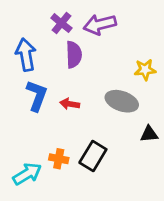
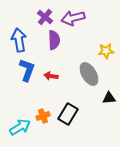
gray ellipse: (122, 101) -> (89, 74), turned 40
orange cross: (59, 159) -> (43, 116), turned -32

